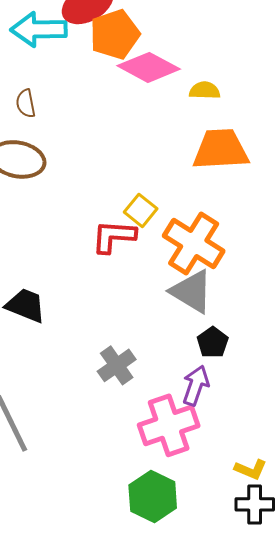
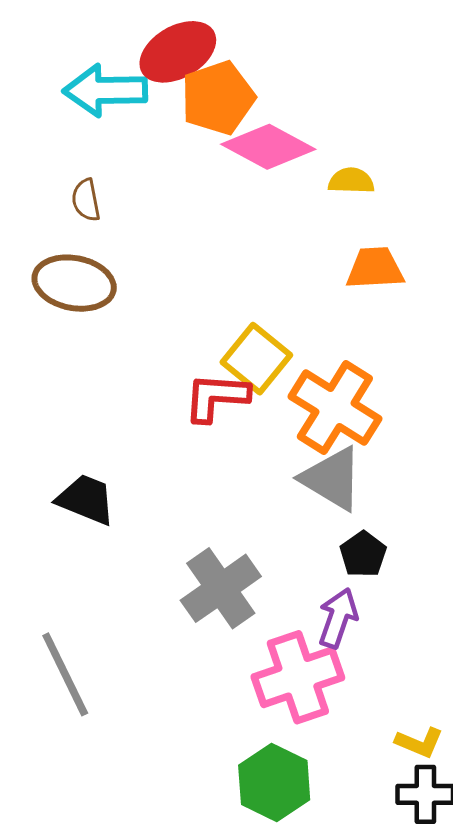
orange trapezoid: (221, 149) -> (375, 268), size x0.7
yellow square: (141, 210) -> (256, 359), size x1.4
gray cross: (117, 365) -> (221, 588), size x1.4

